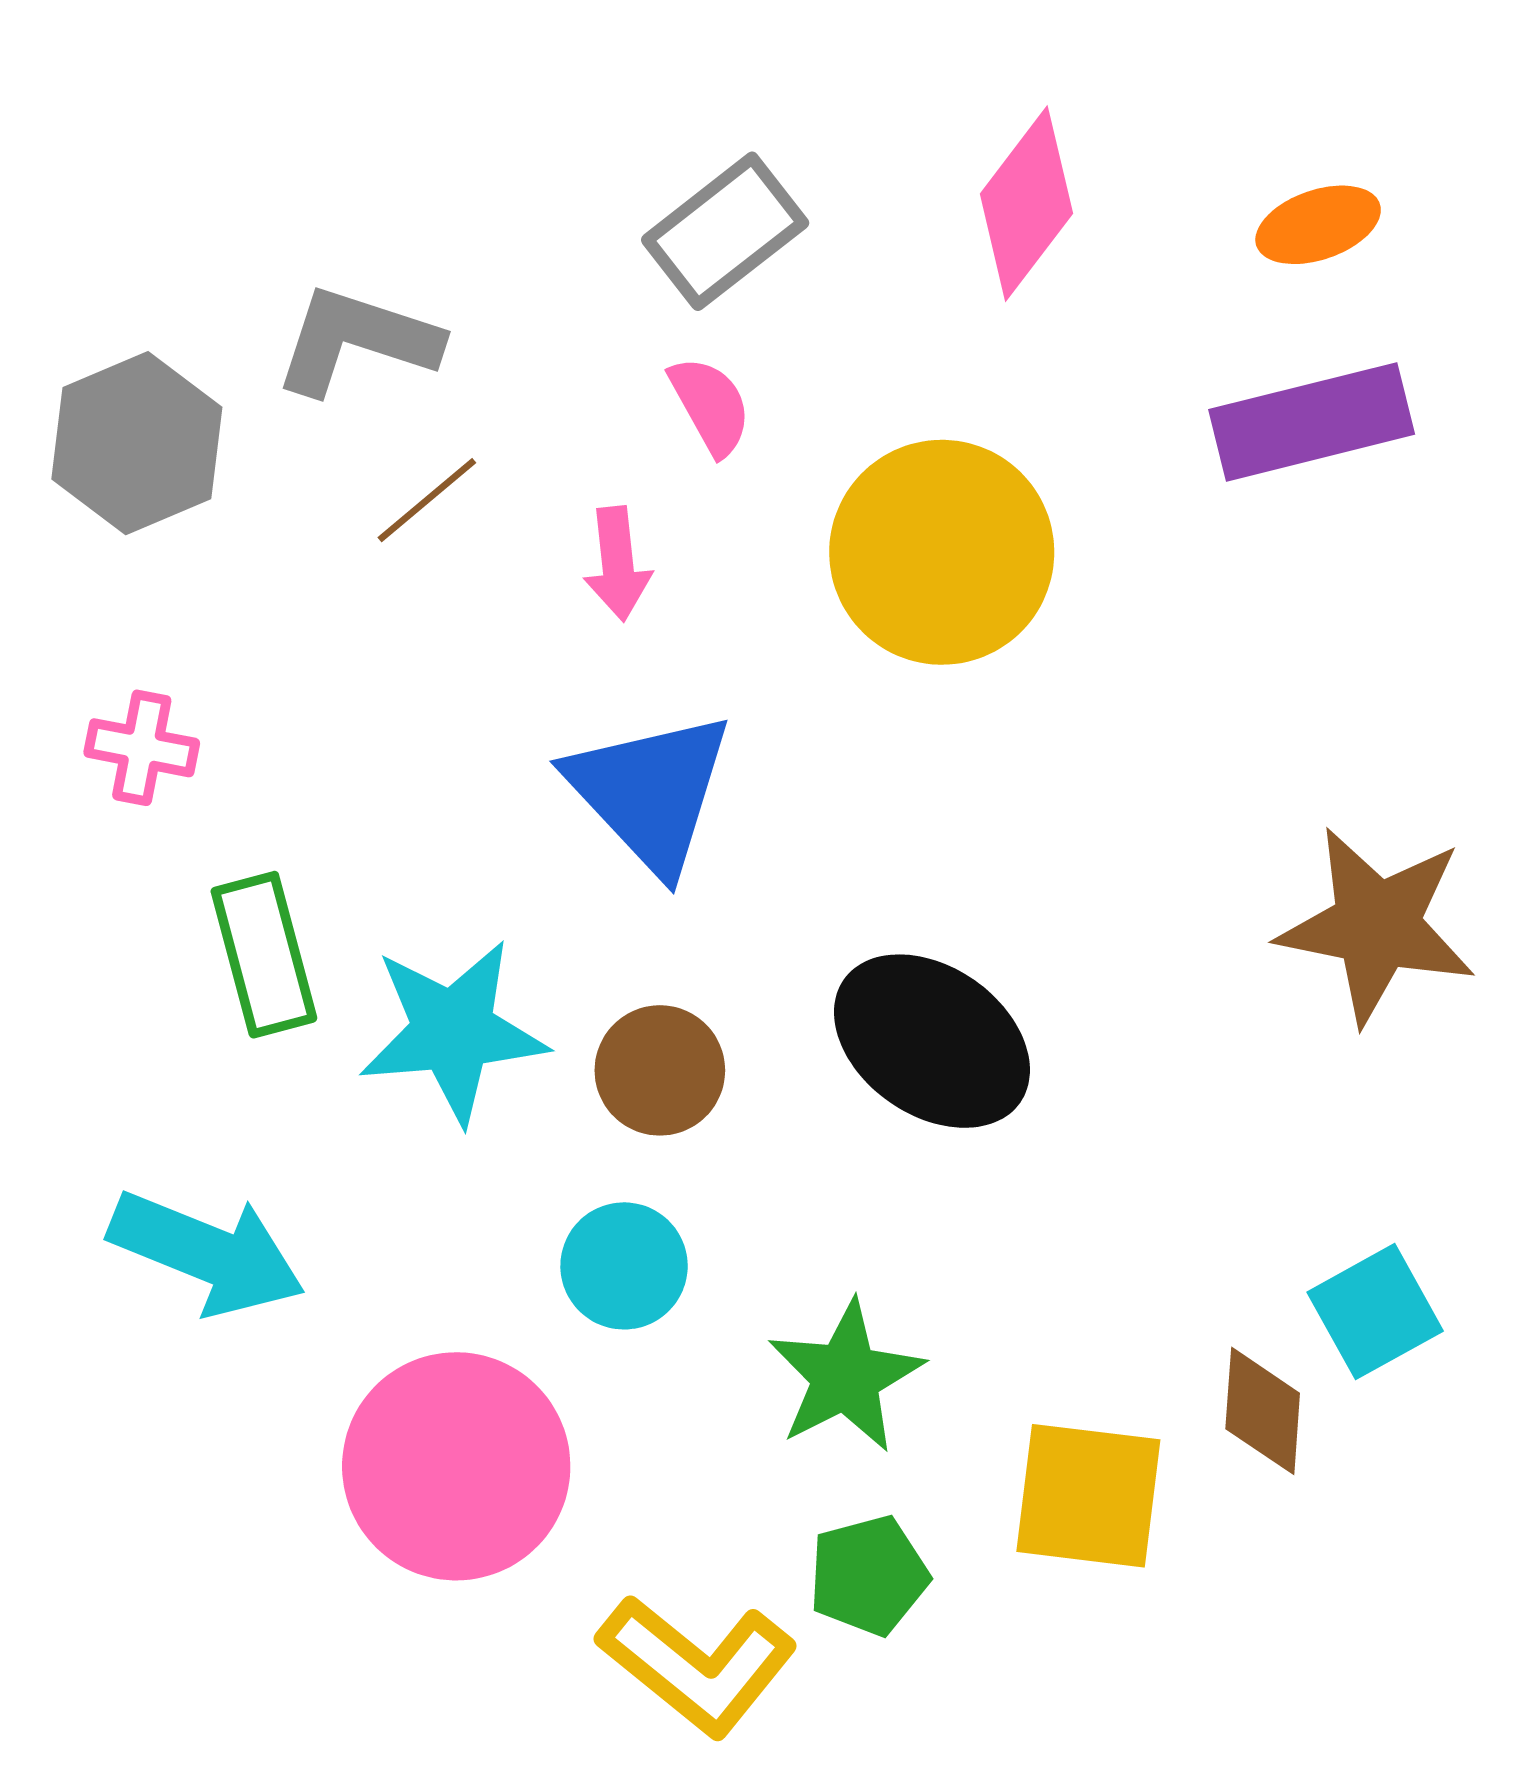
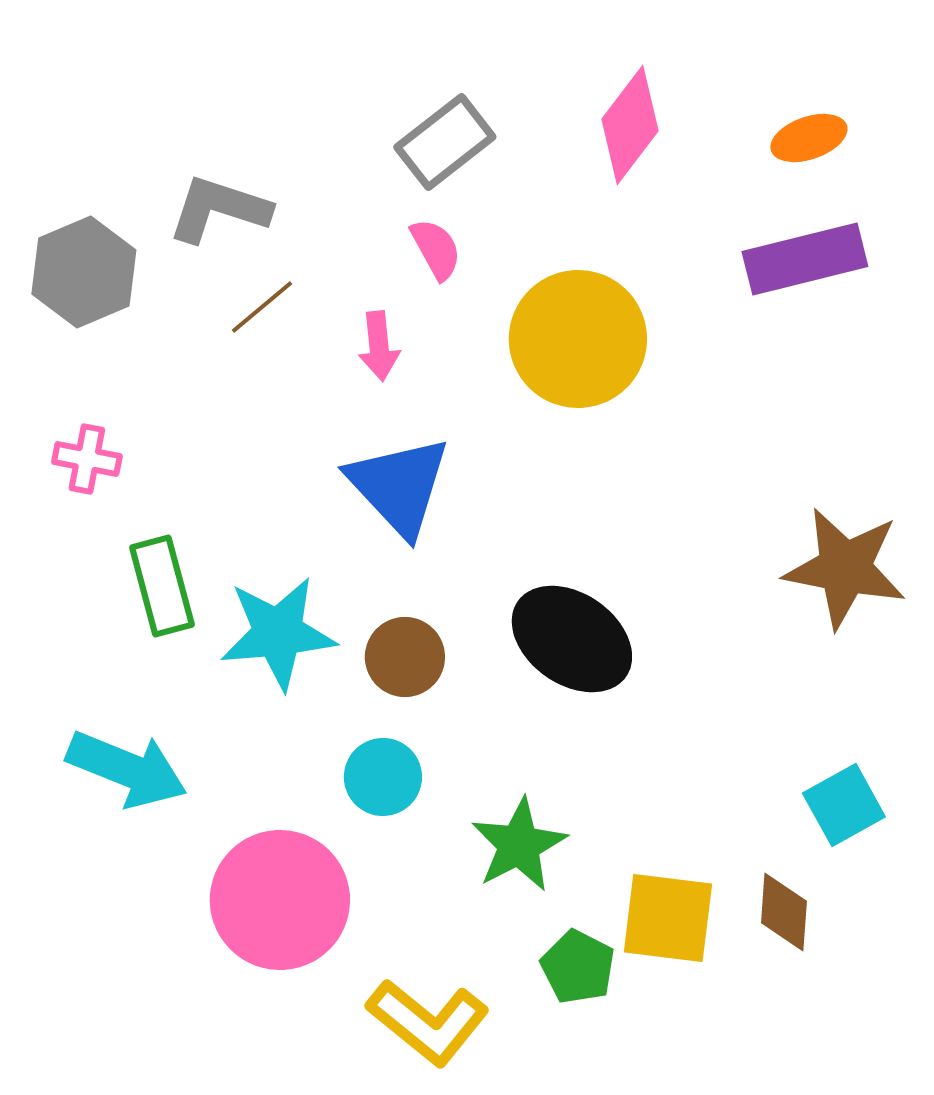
brown diamond: (1263, 1411) -> (784, 912), moved
green pentagon: (868, 1575) -> (578, 967), moved, turned -30

